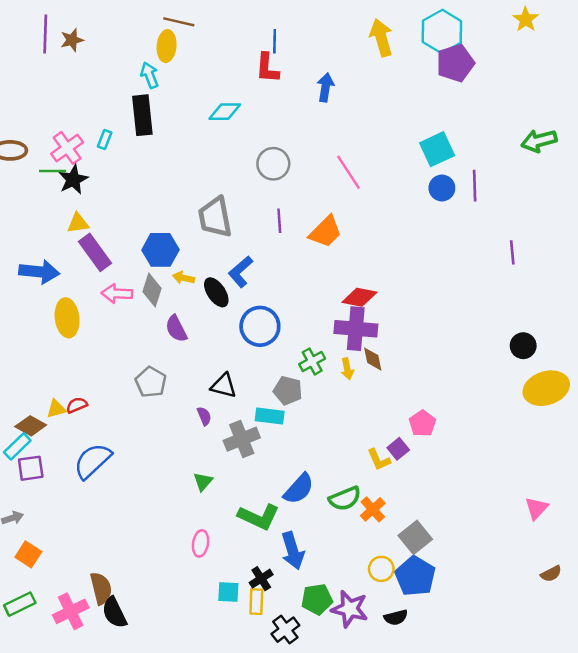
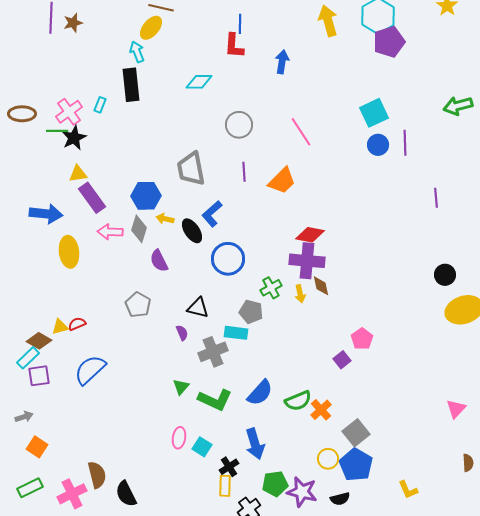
yellow ellipse: (167, 46) -> (151, 28), turned 35
yellow L-shape: (379, 460) -> (408, 490), moved
green L-shape: (259, 517) -> (215, 400), moved
brown semicircle: (551, 574) -> (468, 463), turned -66
cyan square: (228, 592) -> (202, 447), moved, turned 30
black semicircle: (114, 613) -> (126, 494), moved

